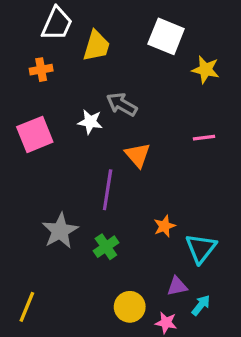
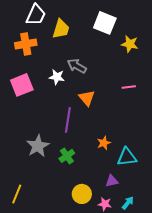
orange cross: (41, 70) -> (26, 44), size x1.5
cyan triangle: (201, 248) -> (127, 157), turned 45
cyan arrow: (201, 305) -> (128, 203), moved

